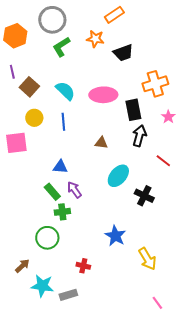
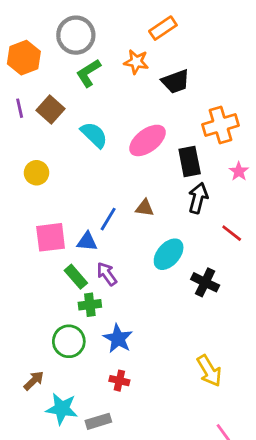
brown square: (29, 87) -> (51, 110), moved
pink ellipse: (103, 95) -> (147, 140), turned -36
yellow circle: (34, 118) -> (37, 173), moved
blue line: (63, 122) -> (108, 219), moved, turned 36
pink square: (16, 143) -> (51, 237), moved
blue star: (115, 236) -> (118, 338), moved

